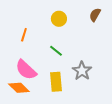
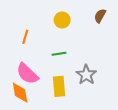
green line: (56, 51) -> (59, 54), turned -48
orange diamond: (19, 88) -> (20, 93), turned 35

